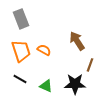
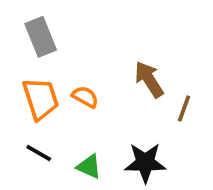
brown line: (90, 65) -> (184, 108), moved

